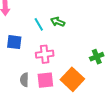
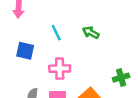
green arrow: (58, 22) -> (91, 33), moved

